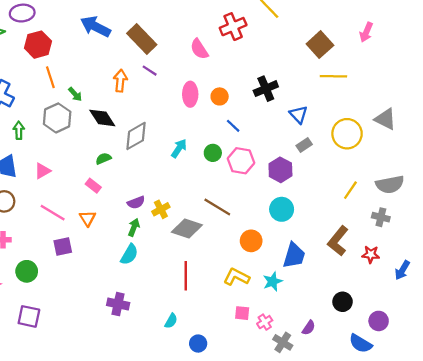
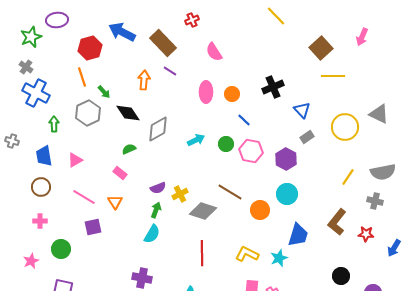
red cross: (233, 27) -> (192, 20), moved, size x0.6
red hexagon: (38, 45) -> (90, 48), moved
cyan arrow: (179, 148) -> (196, 140), turned 30
orange circle: (251, 241) -> (260, 210), moved

